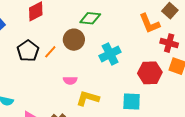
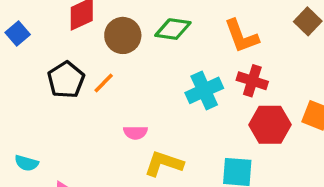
orange L-shape: (149, 23) -> (241, 36), moved
brown circle: (74, 40) -> (123, 35), moved
red cross: (169, 43) -> (252, 81), moved

